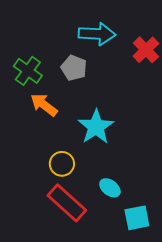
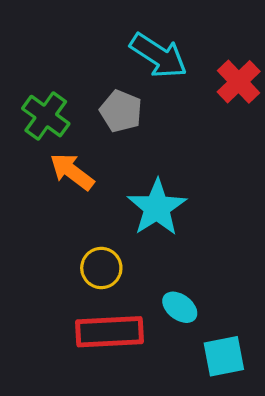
cyan arrow: (97, 34) -> (159, 56), turned 30
red rectangle: (67, 203) -> (109, 332), turned -45

